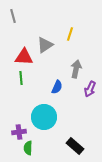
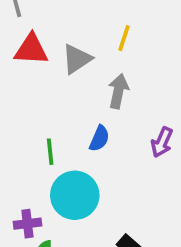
red triangle: (24, 57) -> (31, 49), moved
gray arrow: (76, 69) -> (118, 91), moved
green line: (21, 78) -> (50, 152), moved

